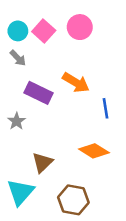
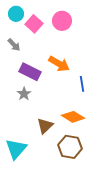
cyan circle: (18, 31) -> (16, 14), moved
gray star: (17, 121) -> (24, 94), moved
brown triangle: (42, 162) -> (45, 126), moved
brown hexagon: (73, 200) -> (70, 147), moved

